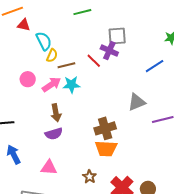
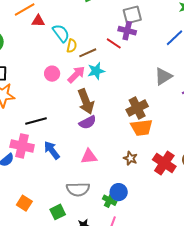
brown arrow: (56, 113) -> (86, 101), size x1.4

